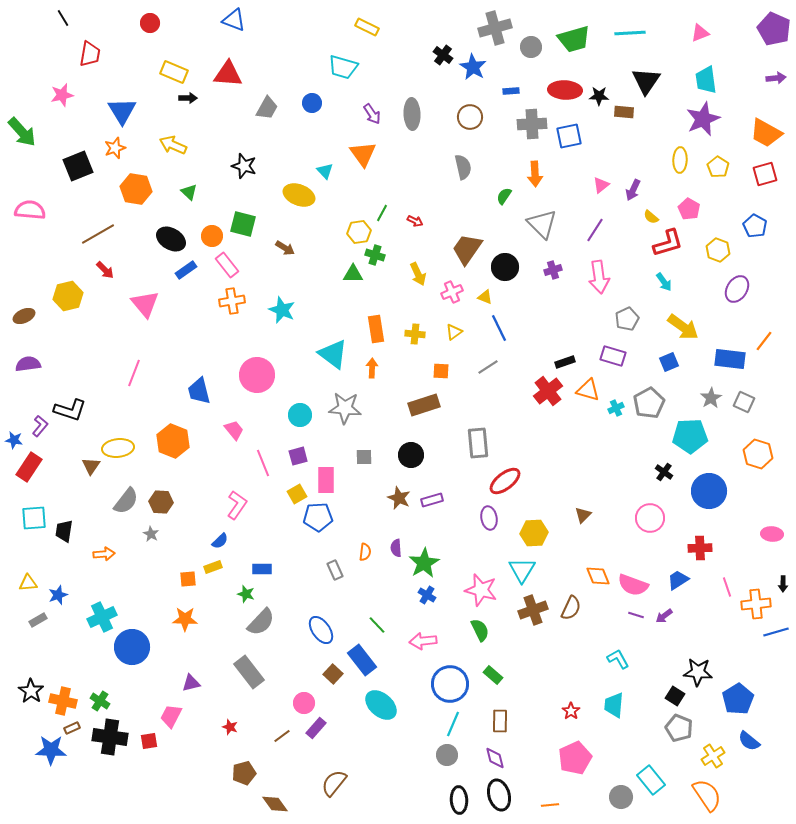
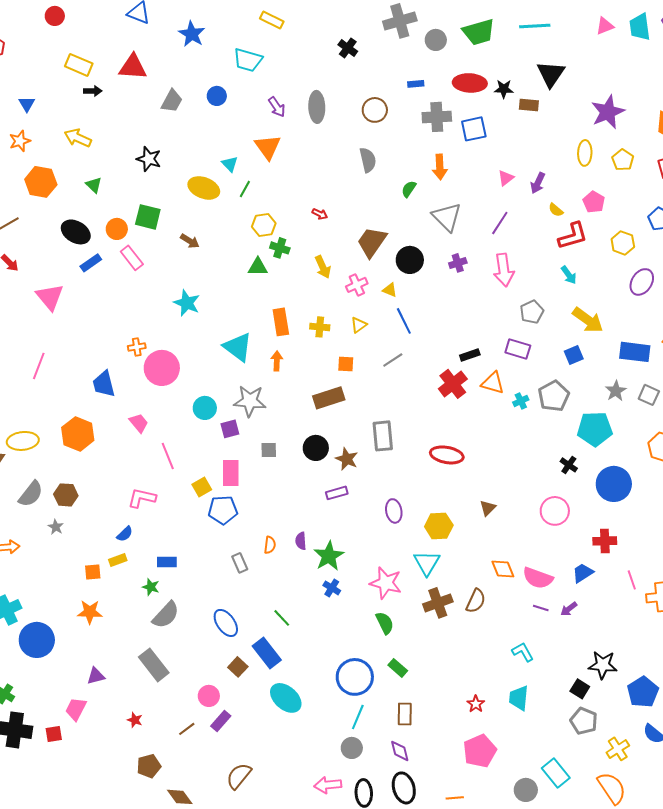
blue star: (473, 67) -> (192, 34), moved
cyan trapezoid: (706, 80) -> (640, 27), moved
blue triangle: (122, 111) -> (27, 104), size x0.6
green line: (382, 213) -> (245, 189), moved
orange cross: (232, 301) -> (137, 347), moved, size x0.7
purple square: (298, 456) -> (230, 429), moved
red ellipse: (505, 481) -> (447, 455), moved, turned 48
brown star: (399, 498) -> (347, 459), moved
pink L-shape: (237, 505) -> (142, 498), turned -112
pink arrow: (423, 641) -> (328, 785), moved

